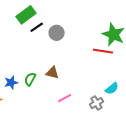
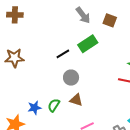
green rectangle: (26, 15) -> (88, 44), moved
gray circle: (57, 33) -> (71, 78), moved

